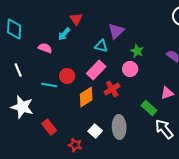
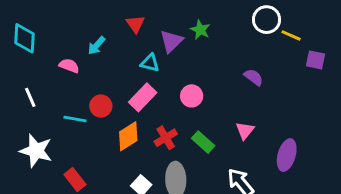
red triangle: (76, 19) -> (135, 24), moved
green star: (137, 51) -> (200, 30), moved
red cross: (112, 89) -> (166, 138), moved
pink triangle: (167, 93) -> (245, 131), turned -32
green rectangle: (149, 108) -> (203, 142), moved

